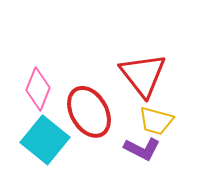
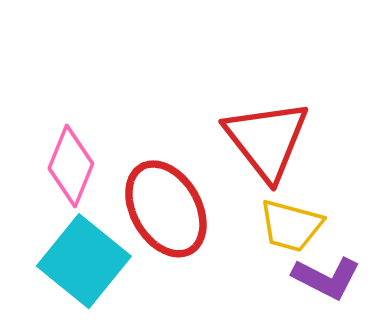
purple L-shape: (142, 149) -> (326, 278), moved

